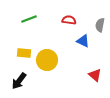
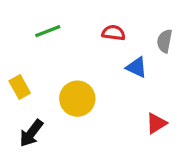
yellow rectangle: (24, 53) -> (20, 87), moved, turned 56
red triangle: (95, 75) -> (156, 123), turned 48

